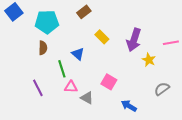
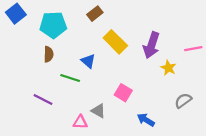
yellow rectangle: (102, 37) -> (115, 42), size x1.5
green line: (62, 69) -> (70, 78), turned -54
pink triangle: (71, 87) -> (80, 122), moved
purple line: (38, 88) -> (43, 99), turned -36

